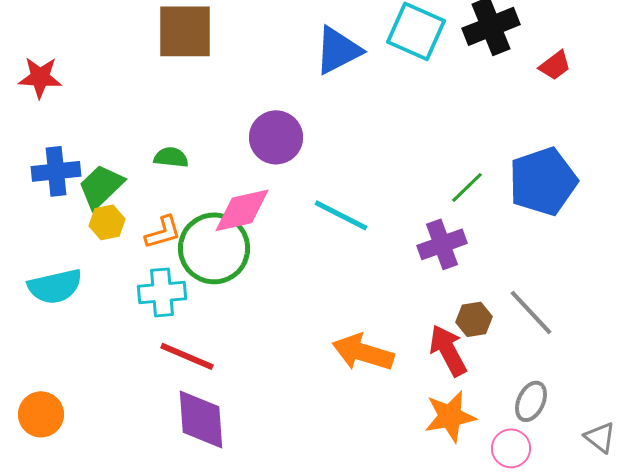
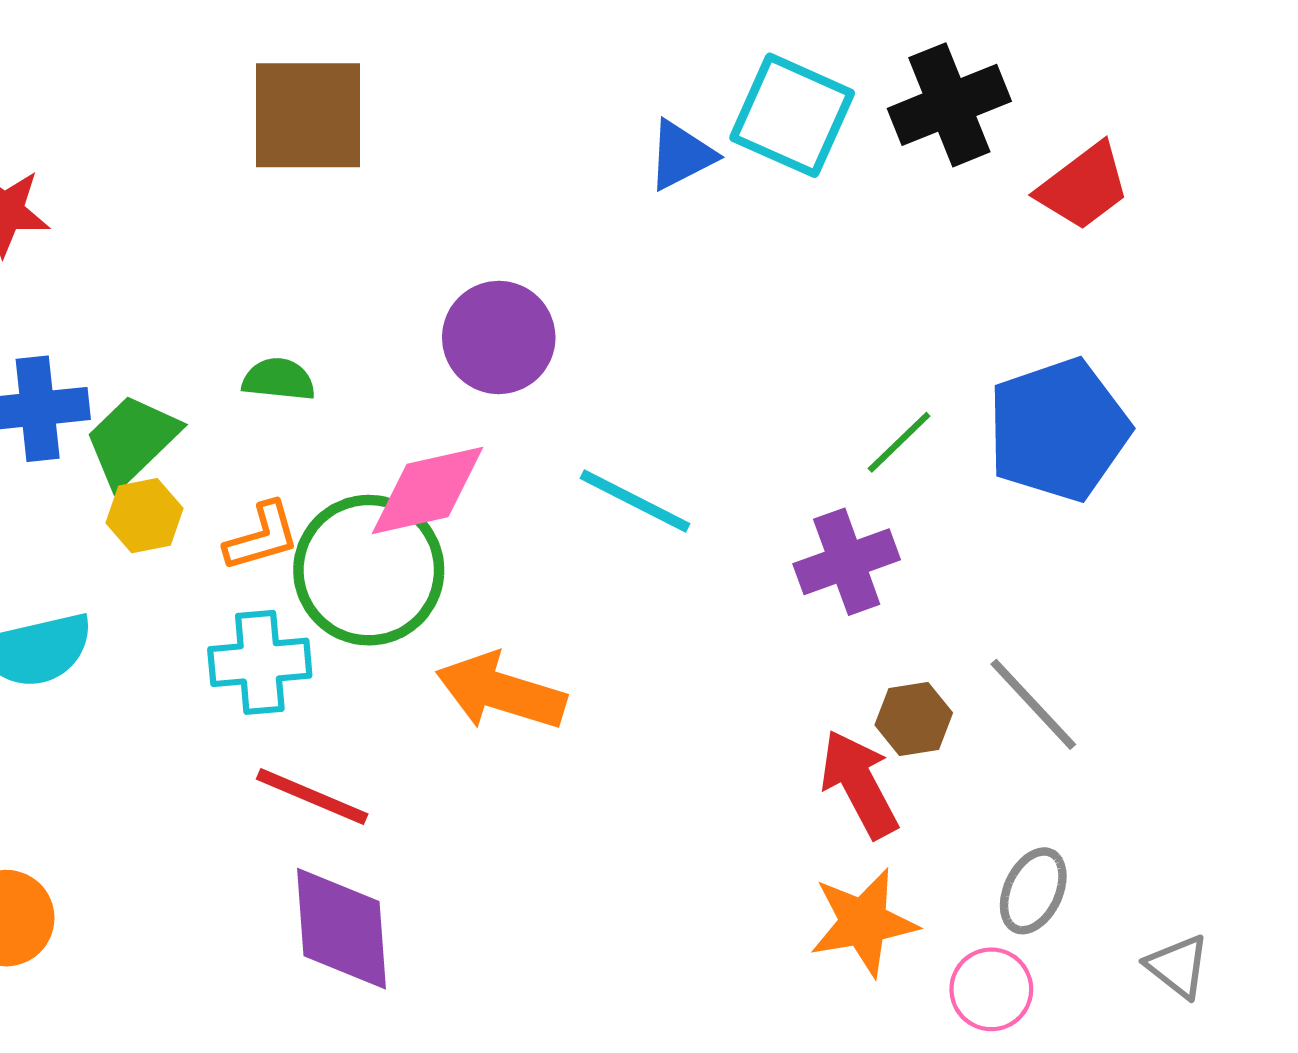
blue triangle: (338, 50) -> (681, 155), moved, size x0.7
red trapezoid: (555, 65) -> (1084, 187), size x1.4
orange arrow: (363, 352) -> (501, 692), moved

